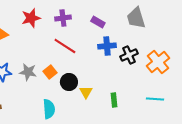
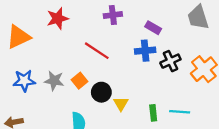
purple cross: (63, 18) -> (113, 15), moved
gray trapezoid: (136, 18) -> (198, 17), moved
purple rectangle: (98, 22) -> (153, 28), moved
cyan line: (155, 99) -> (180, 112), moved

